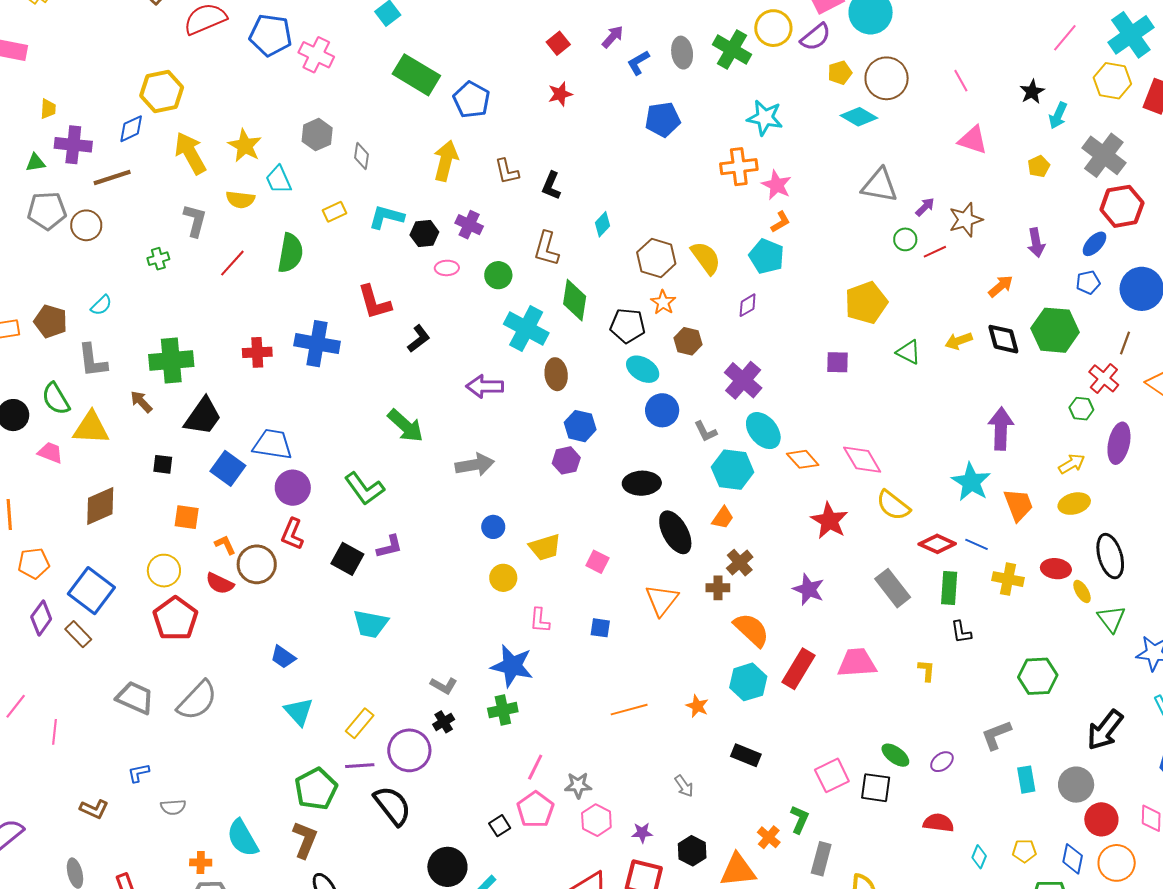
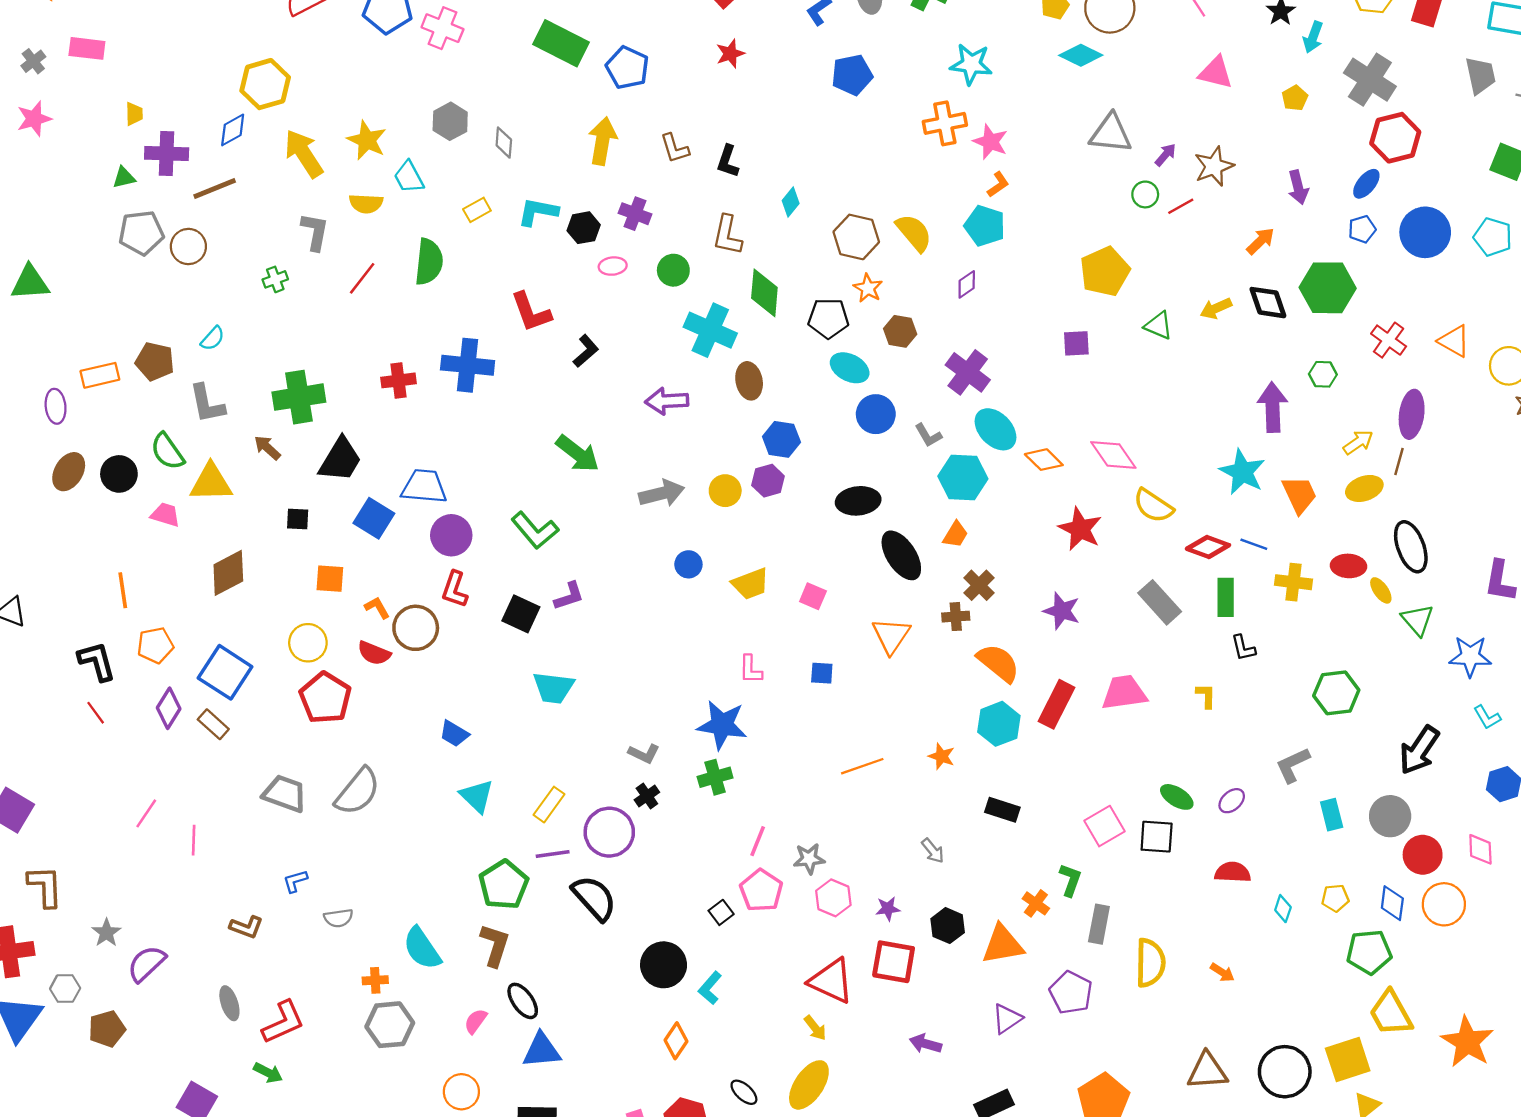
brown line: (1125, 343) -> (1399, 462), moved
green hexagon: (1081, 409) -> (1323, 374), moved
yellow circle: (503, 578) -> (725, 491), moved

